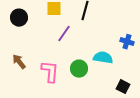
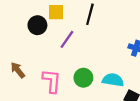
black circle: (19, 18) -> (37, 25), moved
cyan semicircle: (103, 58) -> (113, 80), moved

